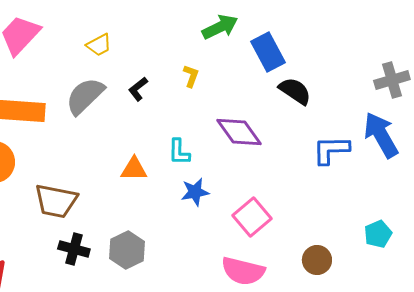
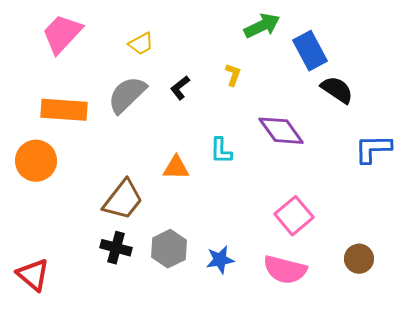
blue star: (195, 192) -> (220, 260), moved
brown trapezoid: (56, 201) -> (123, 200), moved, turned -63

